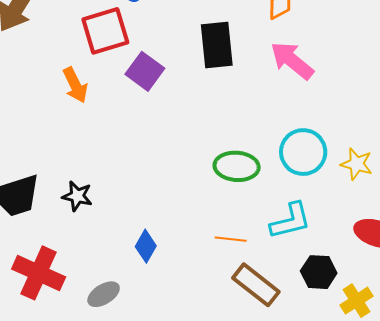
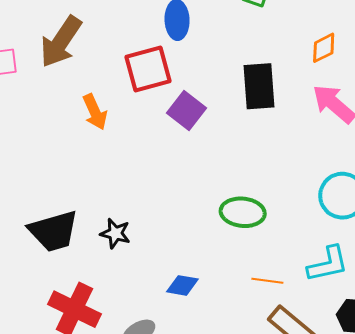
orange arrow: (75, 85) -> (95, 112), moved
green ellipse: (237, 166) -> (243, 212), moved
blue diamond: (146, 246) -> (182, 285), turned 68

